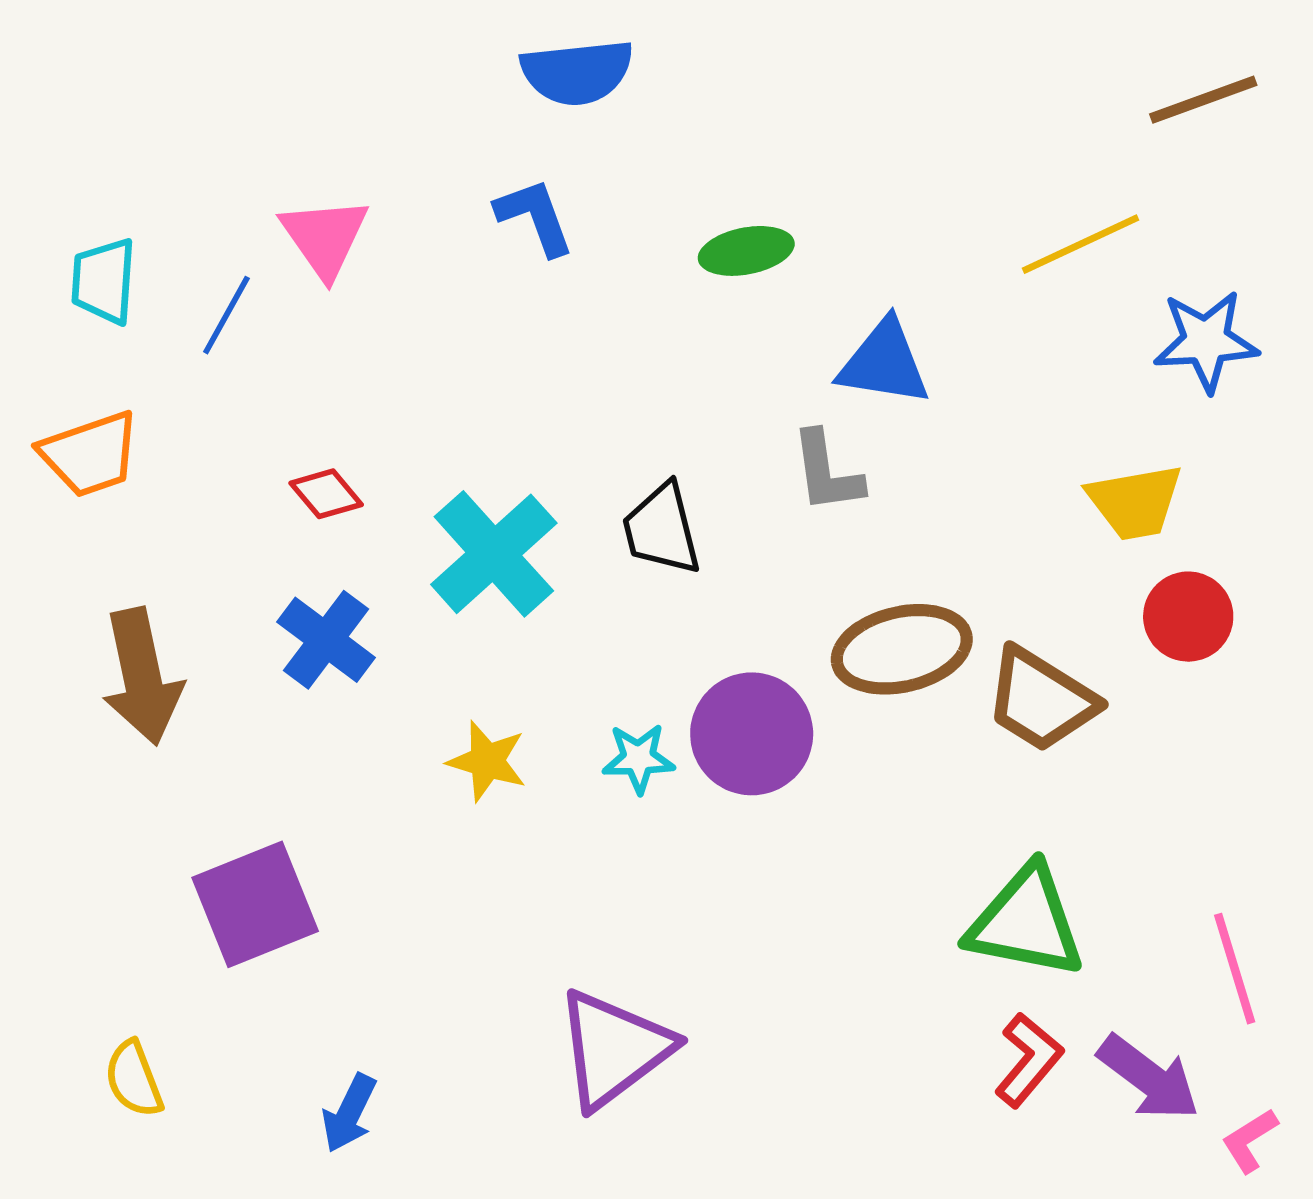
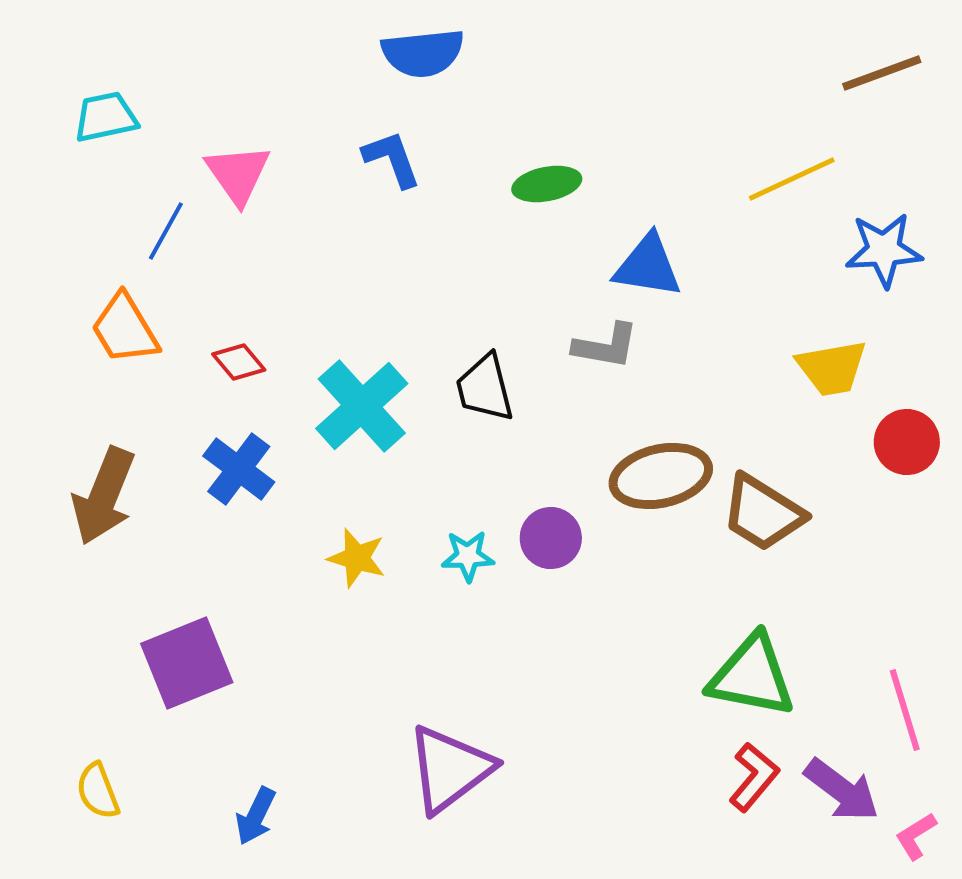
cyan trapezoid: (104, 281) -> (106, 117), moved, turned 74
orange trapezoid: (90, 454) -> (125, 329), moved, turned 78
gray L-shape: (827, 472) -> (606, 346), turned -72
red circle: (1188, 617) -> (907, 442), moved
brown arrow: (142, 677) -> (104, 496), turned 34
purple circle: (752, 734) -> (551, 538), size x0.7

